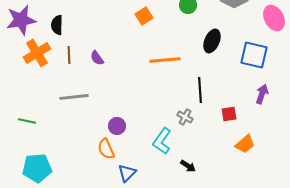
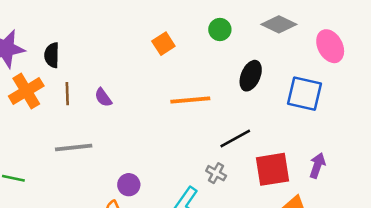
black line: (200, 90) -> (235, 139), turned 65
purple arrow: (262, 94) -> (317, 165), moved
red square: (229, 114) -> (272, 169), size x1.8

